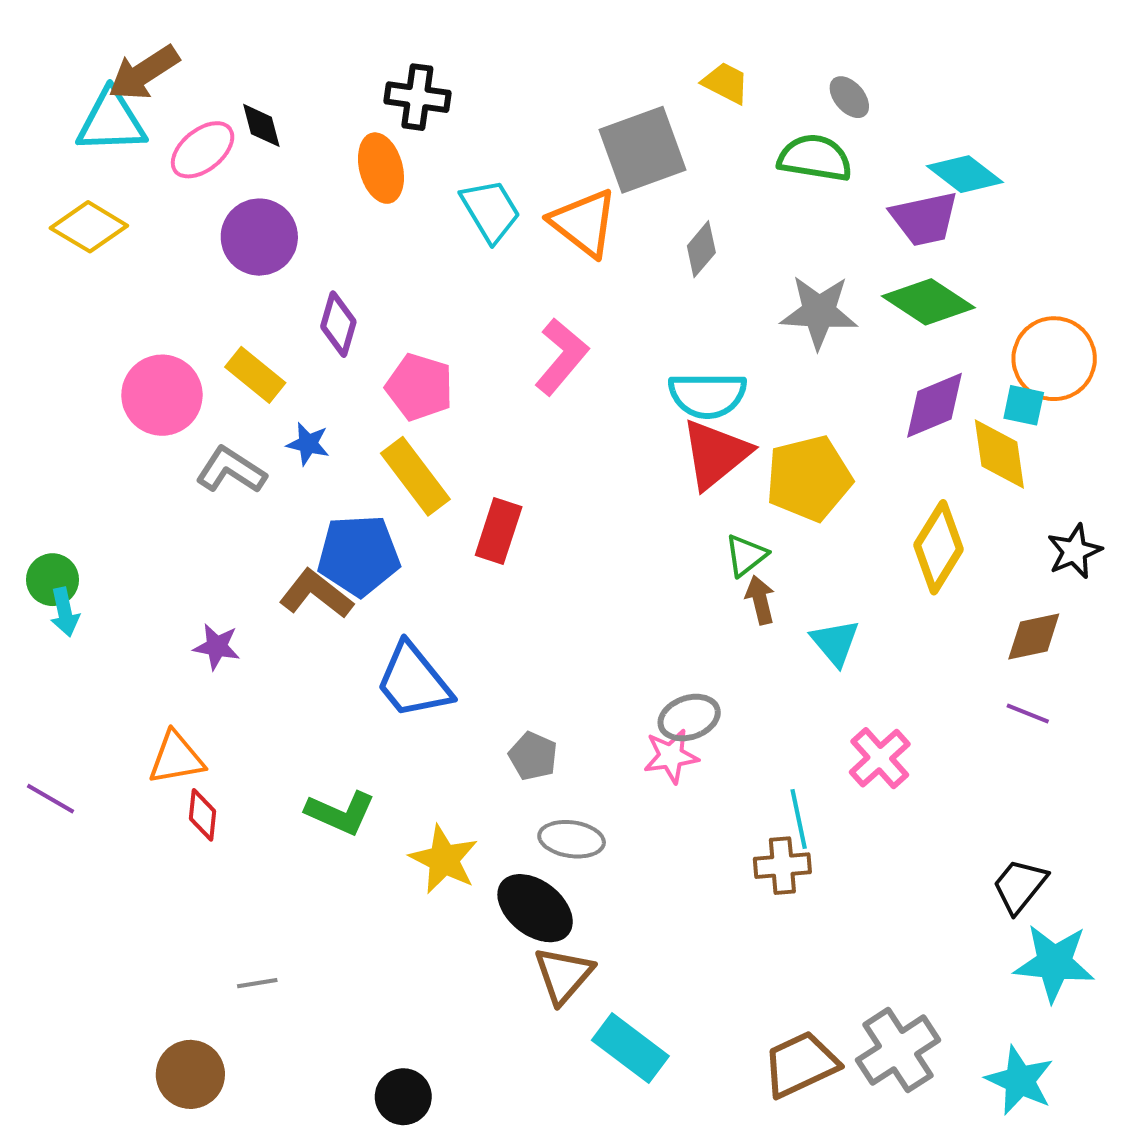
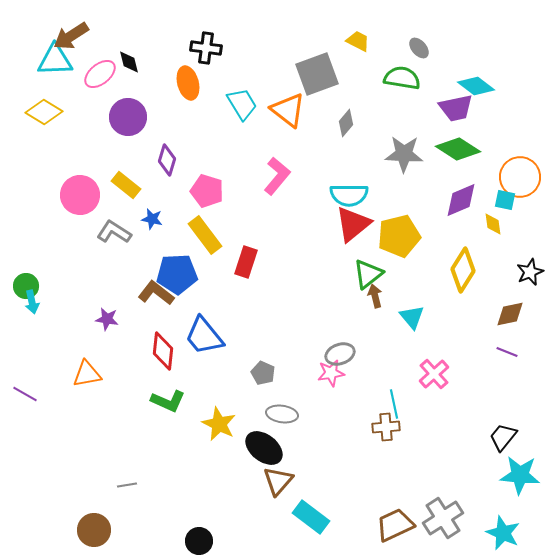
yellow diamond: (999, 454) -> (493, 224), size x0.6
green triangle: (746, 555) -> (368, 274), size x1.4
red diamond: (203, 815) -> (163, 351), moved, size x1.5

